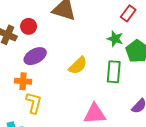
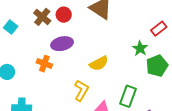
green rectangle: (114, 72) -> (128, 96), moved
yellow L-shape: (34, 103) -> (81, 90), moved

